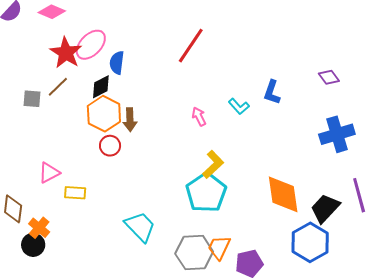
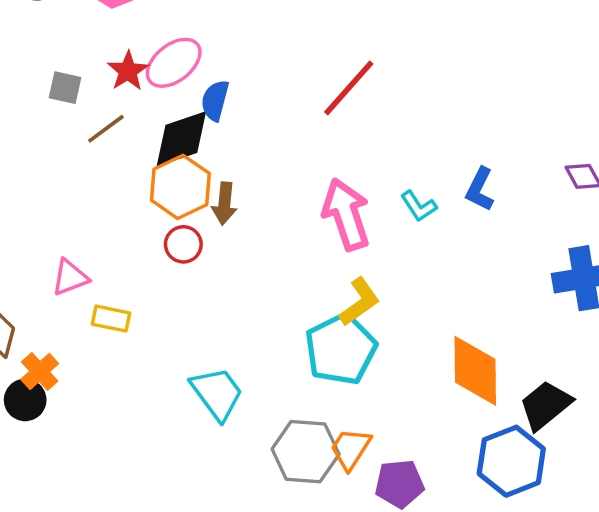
red star: (66, 53) -> (128, 71), size x0.7
black diamond: (101, 87) -> (181, 139), size x1.5
gray square: (32, 99) -> (65, 88), moved
pink arrow: (199, 117) -> (346, 214), size x2.0

